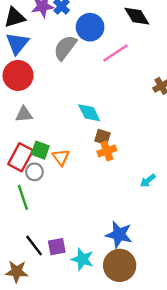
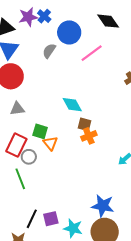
gray semicircle: (65, 48) -> (49, 51), size x0.7
green square: (40, 150) -> (40, 131), moved
black line: (34, 246) -> (32, 219), turned 66

